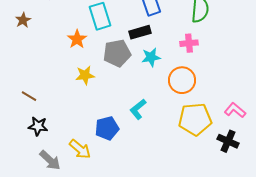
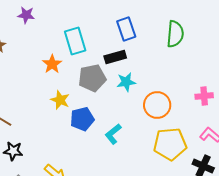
pink cross: (189, 43) -> (204, 96), moved
yellow star: (85, 75) -> (60, 100), turned 30
blue pentagon: (107, 128) -> (82, 119), moved

